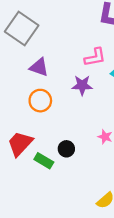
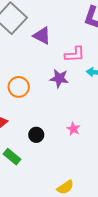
purple triangle: (39, 67) -> (42, 36), moved
green rectangle: (44, 161) -> (12, 157), moved

